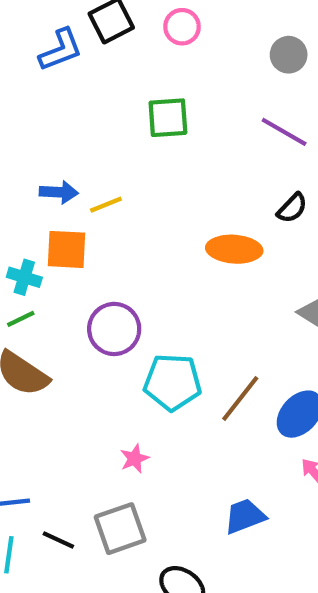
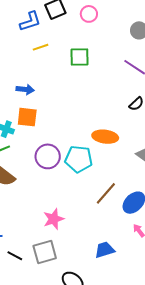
yellow line: (106, 205) -> (41, 47), moved
orange ellipse: (234, 249) -> (105, 137), moved
cyan pentagon: (172, 382) -> (79, 159), moved
pink star: (135, 459) -> (54, 219), size x1.5

